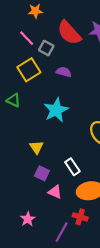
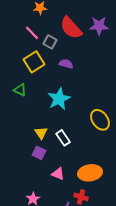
white rectangle: (72, 167) -> (63, 138), moved
purple square: (42, 173) -> (39, 153), moved

